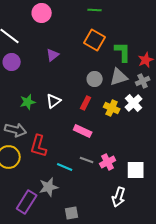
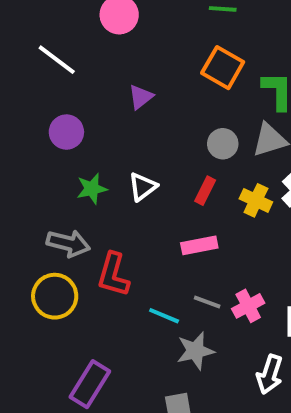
purple circle: (12, 62) -> (66, 132), moved
pink rectangle: (83, 131) -> (199, 245), turned -36
gray star: (49, 187) -> (195, 351), moved

